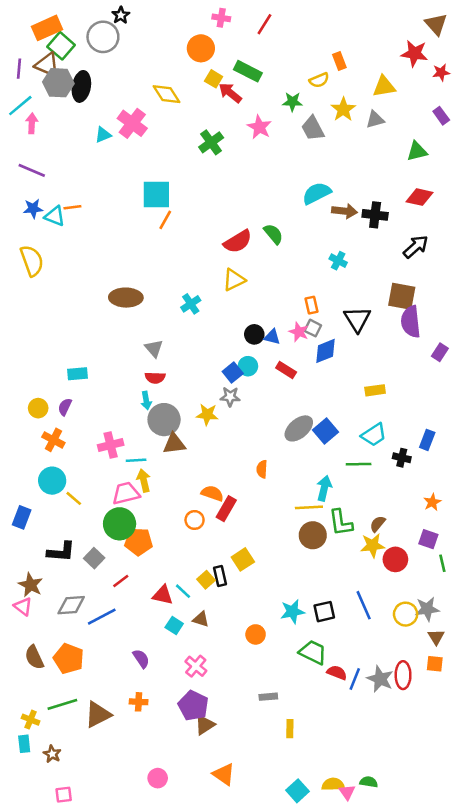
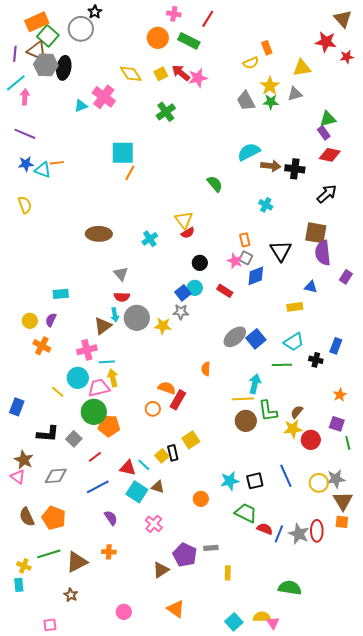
green rectangle: (248, 71) -> (189, 41), moved
yellow square: (214, 79) -> (161, 74), moved, turned 32
green star: (292, 102) -> (271, 102), moved
purple rectangle: (441, 116) -> (324, 133), moved
pink star: (259, 127) -> (198, 78), moved, turned 30
red semicircle: (238, 242) -> (188, 233), moved, size x0.6
yellow semicircle: (32, 261) -> (25, 205), size x0.7
yellow triangle: (234, 280) -> (184, 220), turned -42
blue triangle: (272, 337) -> (311, 287), moved
gray circle: (164, 420) -> (137, 318), moved
brown triangle: (174, 444) -> (103, 326), moved, turned -30
cyan circle: (52, 481) -> (78, 378), moved
blue line: (102, 617) -> (98, 487), moved
cyan square: (174, 626) -> (137, 492), size x1.5
brown triangle: (436, 637) -> (343, 501), size x1.5
purple pentagon: (193, 706) -> (185, 555), moved
brown star: (52, 754) -> (71, 595), moved
green semicircle: (369, 782) -> (290, 588), moved, size x1.6

